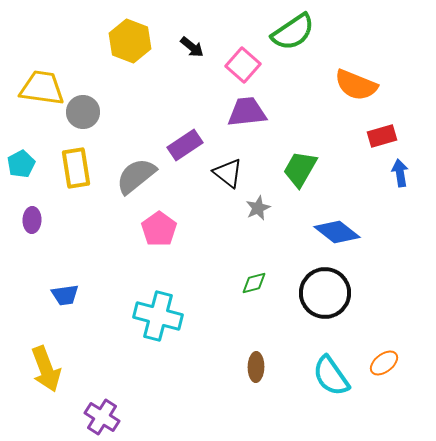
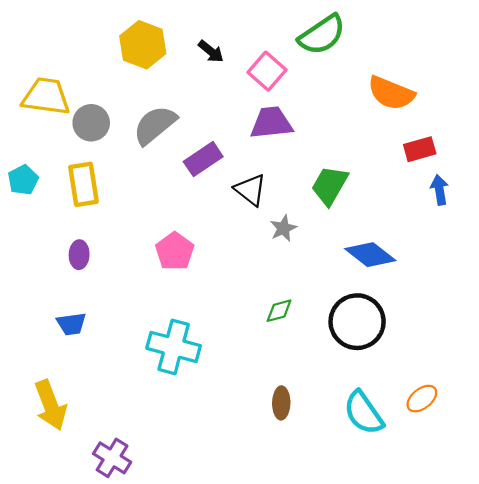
gray semicircle: (136, 176) -> (155, 125), moved
purple ellipse: (32, 220) -> (79, 255), moved

